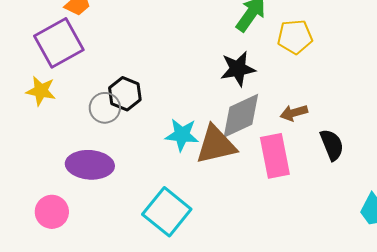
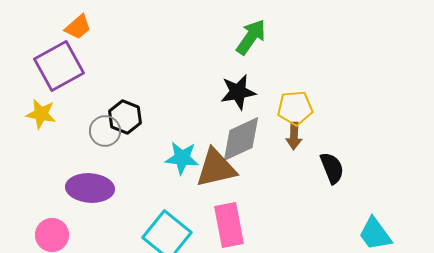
yellow pentagon: (295, 37) -> (295, 108), moved
brown arrow: (294, 113) -> (294, 136), turned -72
pink rectangle: (275, 156) -> (229, 225), moved

